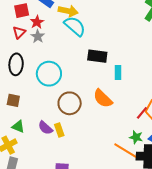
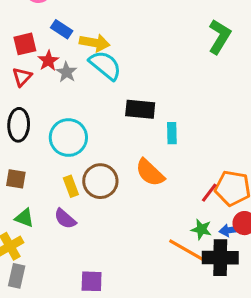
gray star: (38, 36) -> (66, 72), moved
yellow rectangle: (59, 130) -> (71, 186), moved

